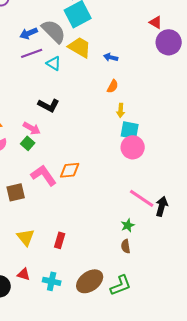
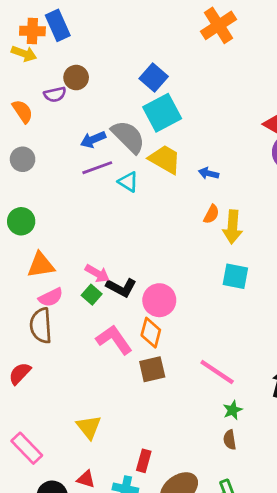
black L-shape: (49, 105) -> (121, 288), moved
yellow arrow: (121, 110) -> (233, 227), moved, size x1.6
pink circle: (133, 147) -> (159, 300), moved
orange diamond: (70, 170) -> (151, 333), turned -70
brown square: (16, 192) -> (152, 369), moved
pink line: (142, 198) -> (217, 372), moved
red rectangle: (60, 240) -> (144, 461), moved

